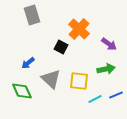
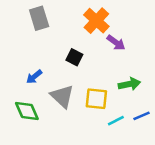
orange cross: (79, 29) -> (96, 21), moved
purple arrow: (109, 44) -> (116, 43), moved

